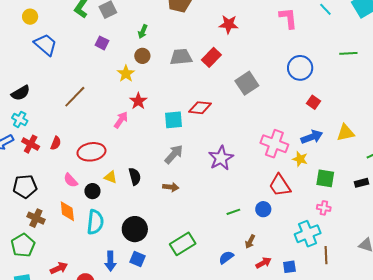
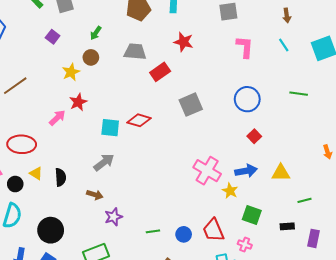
gray trapezoid: (181, 57) -> (135, 52), moved
purple star: (221, 158) -> (114, 217), moved, size x0.7
red trapezoid: (280, 185) -> (213, 230), moved

